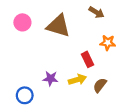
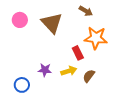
brown triangle: (58, 26) -> (52, 23), turned 30
orange star: (108, 43) -> (96, 38), size x1.6

